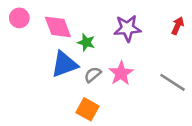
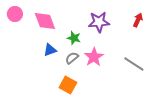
green star: (86, 42) -> (74, 38), moved
blue triangle: (64, 64) -> (50, 50), size x0.6

